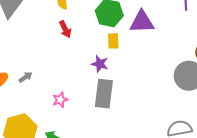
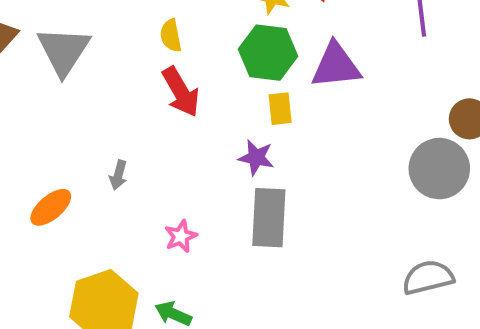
red arrow: (65, 29) -> (181, 92), size x1.4
gray arrow: (26, 77) -> (118, 175), moved, turned 144

